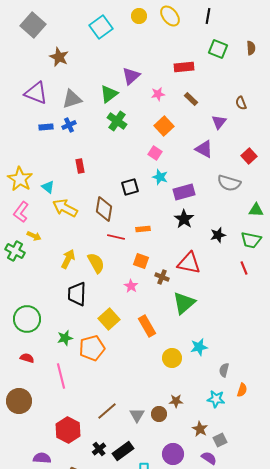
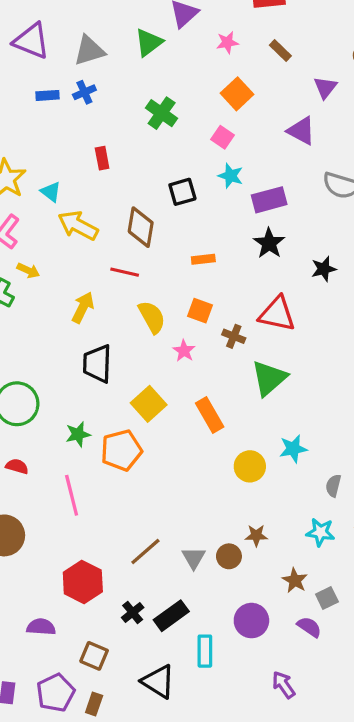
green cross: (117, 121) -> (162, 113), moved
red line: (116, 237) -> (125, 272), moved
yellow semicircle: (96, 263) -> (152, 317), moved

